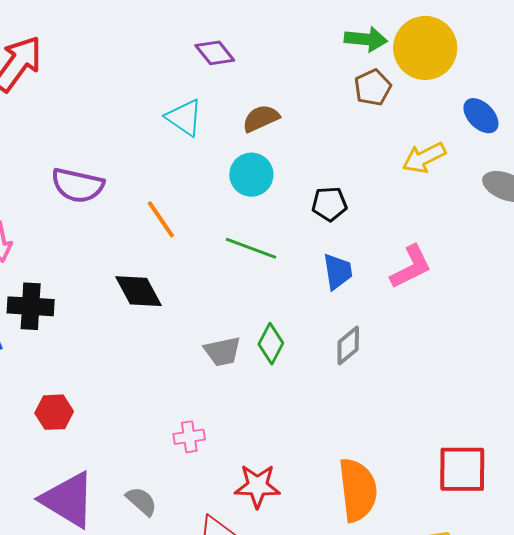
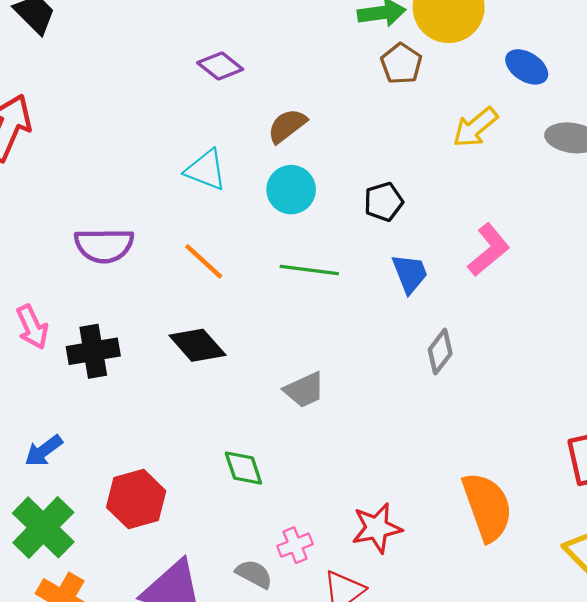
cyan triangle: (184, 118) -> (206, 170), moved
black cross: (31, 306) -> (93, 351), moved
green diamond: (271, 344) -> (243, 468), moved, turned -33
red hexagon: (54, 412) -> (136, 499), size x1.4
pink cross: (189, 437) -> (295, 545), moved

